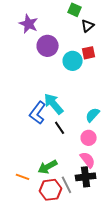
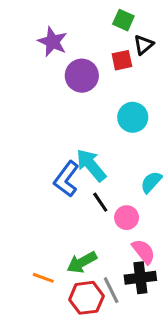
red square: (89, 53) -> (122, 60), moved
cyan circle: (73, 61) -> (133, 117), moved
pink circle: (89, 138) -> (127, 218), moved

